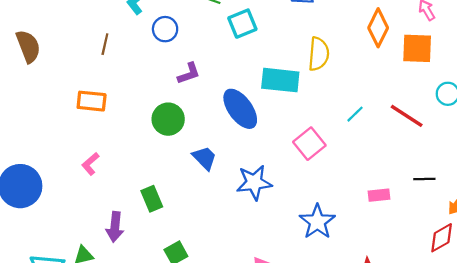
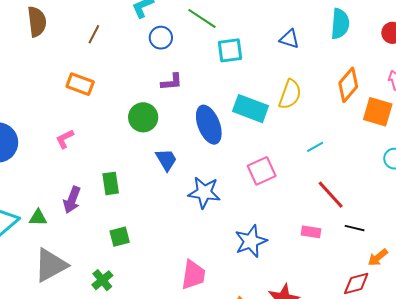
brown line: (105, 44) -> (94, 34), moved
cyan line: (355, 114) -> (315, 147), moved
red line: (407, 116) -> (331, 195), moved

